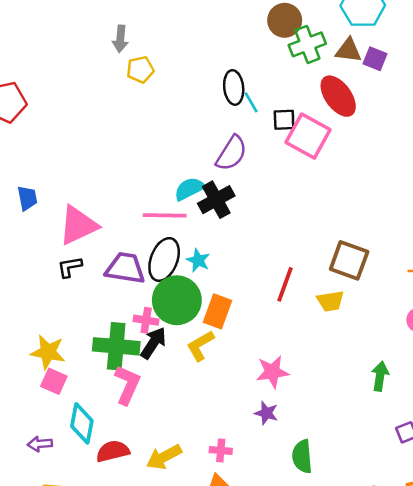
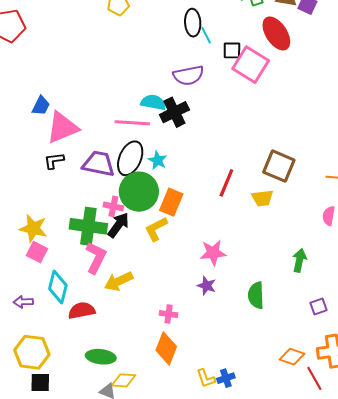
purple semicircle: (232, 153) -> (188, 75), turned 44
cyan semicircle: (189, 189) -> (153, 102), turned 35
blue trapezoid: (27, 198) -> (41, 106), moved, turned 35
green semicircle: (302, 456) -> (256, 295), moved
yellow arrow: (164, 457) -> (119, 281), moved

